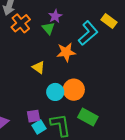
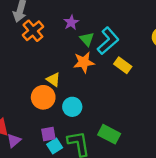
yellow rectangle: (109, 21) -> (123, 65), moved
green triangle: (48, 28) -> (87, 39), moved
orange circle: (74, 90) -> (43, 97), moved

